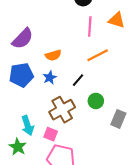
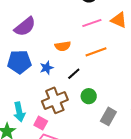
pink line: (90, 27) -> (92, 23), turned 60
orange semicircle: (53, 55) -> (63, 46), moved

